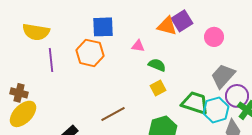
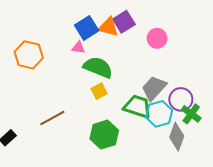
blue square: (103, 27) -> (87, 28), moved, turned -30
green semicircle: (157, 65) -> (98, 67), size x1.6
gray trapezoid: (223, 76) -> (154, 88), moved

